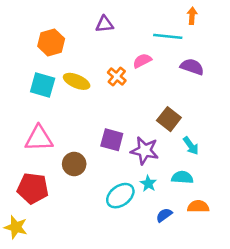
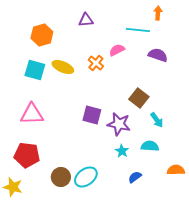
brown circle: (74, 164) -> (61, 177), moved
cyan ellipse: (120, 196) -> (86, 177), moved
orange semicircle: (198, 207) -> (176, 170), moved

